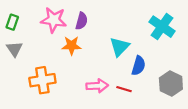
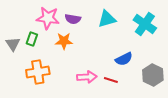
purple semicircle: (82, 21) -> (73, 19), turned 84
green rectangle: (12, 22) -> (32, 39), moved
cyan triangle: (120, 47) -> (107, 19), moved, turned 30
blue semicircle: (139, 66) -> (124, 59), turned 48

